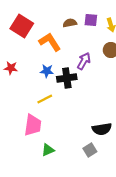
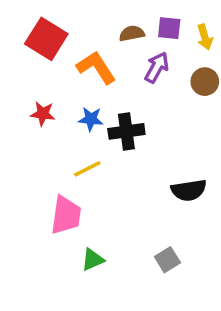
purple arrow: (84, 61) -> (157, 67), moved
red star: (11, 68) -> (43, 114), moved
black semicircle: (102, 129) -> (189, 190), moved

